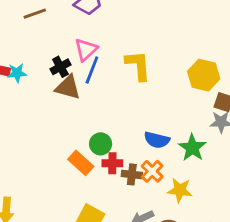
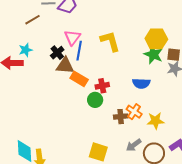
cyan star: (17, 73) -> (26, 50), moved
blue semicircle: (157, 140) -> (141, 83), moved
green star: (192, 148) -> (153, 54), moved
orange rectangle: (81, 163) -> (79, 79), moved
red cross: (112, 163) -> (102, 86), moved

